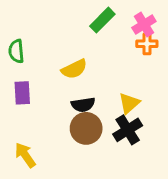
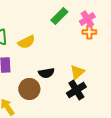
yellow semicircle: (74, 69) -> (26, 42), moved
brown circle: (86, 128) -> (29, 89), moved

